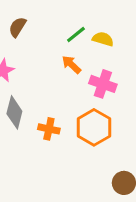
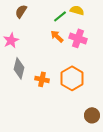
yellow semicircle: (103, 39) -> (77, 10), moved
pink cross: (103, 84) -> (78, 38), moved

